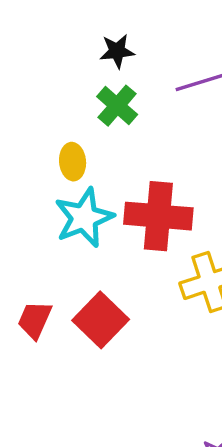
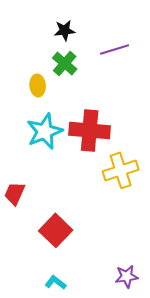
yellow ellipse: (73, 162) -> (38, 85), moved
red square: (101, 320) -> (56, 230), moved

